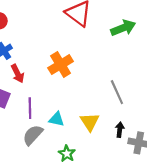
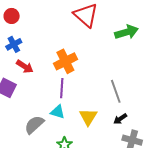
red arrow: (18, 74) -> (25, 66), turned -36
purple line: (30, 108) -> (62, 88), moved
black arrow: (120, 130) -> (120, 119), moved, turned -136

